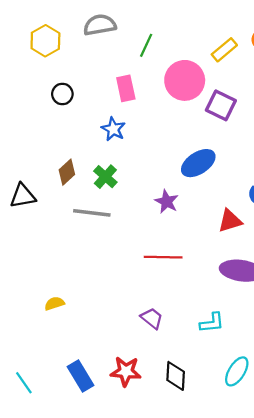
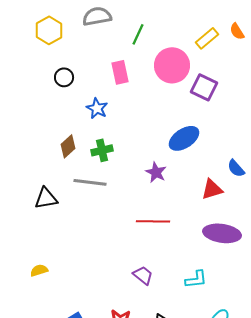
blue star: (113, 129) -> (97, 108), moved
green cross: (105, 177) -> (102, 150), turned 35
black triangle: (23, 196) -> (46, 198), moved
yellow semicircle: (54, 303) -> (39, 270), moved

